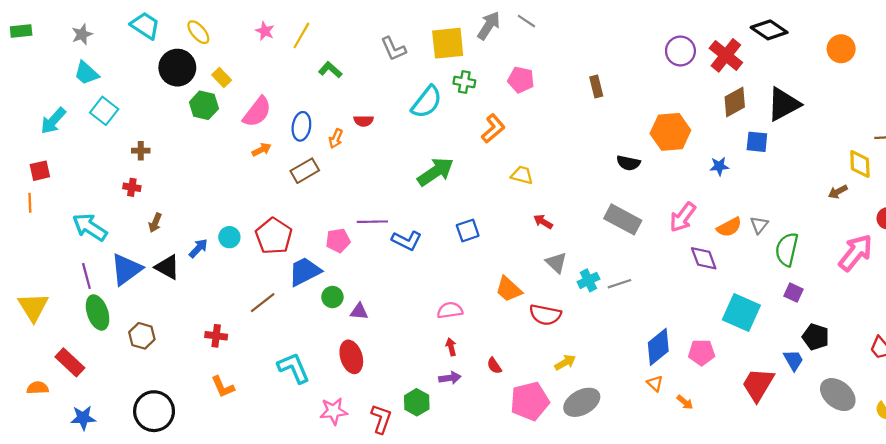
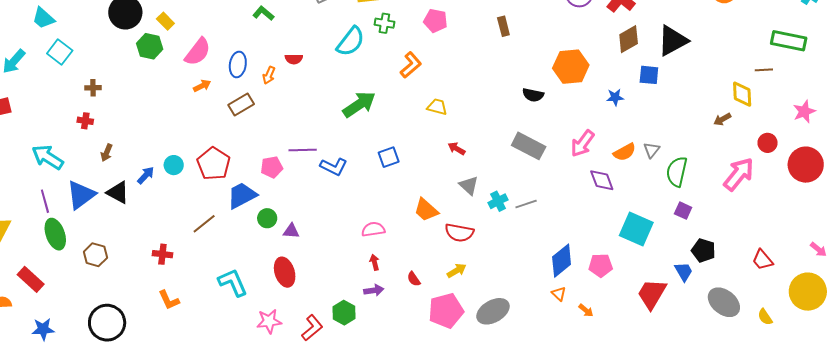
yellow arrow: (565, 362) -> (457, 271), moved
red L-shape: (381, 419) -> (312, 328), turned 32

